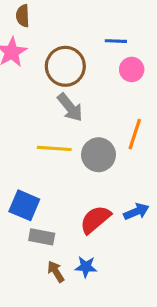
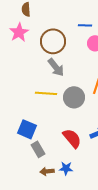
red semicircle: (95, 219) -> (72, 138), turned 90
gray rectangle: (42, 237) -> (38, 149), turned 49
brown arrow: (56, 272) -> (47, 171), turned -64

